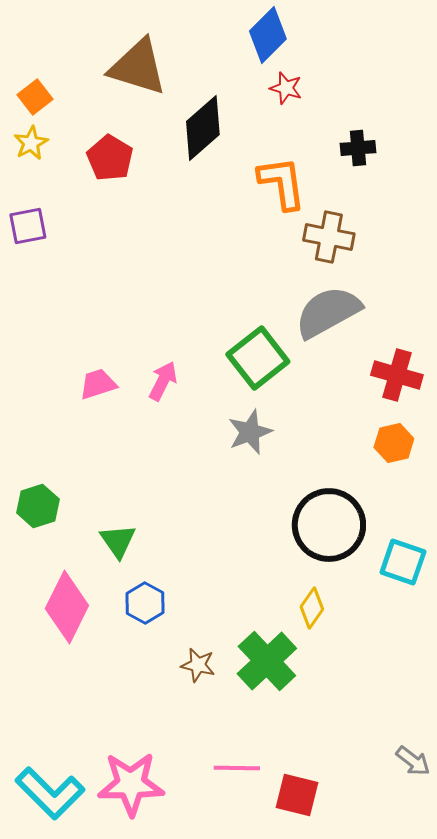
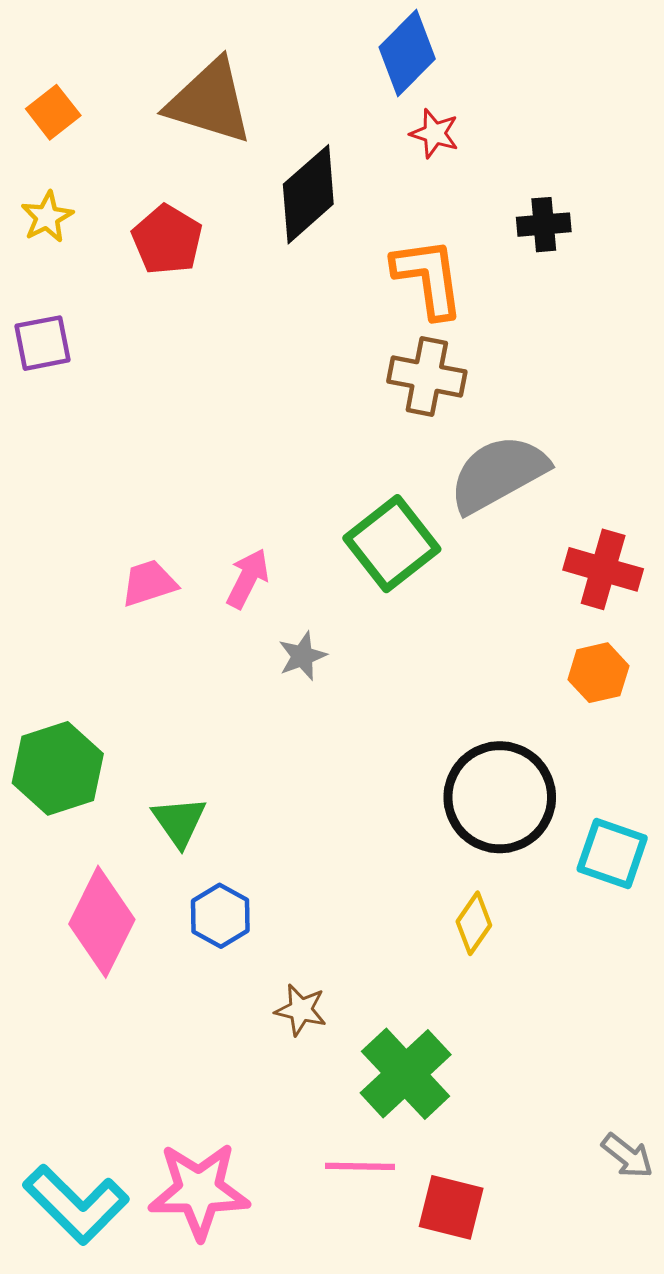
orange square: (35, 97) -> (53, 112), moved
brown cross: (329, 237) -> (427, 376), moved
gray star: (250, 432) -> (302, 656), moved, size x0.7
green hexagon: (38, 506) -> (58, 768), size x1.4
green cross: (267, 661) -> (406, 1074), moved

